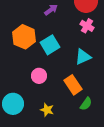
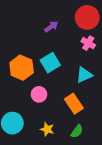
orange hexagon: (24, 37) -> (22, 68), moved
green semicircle: (86, 104) -> (77, 131), moved

